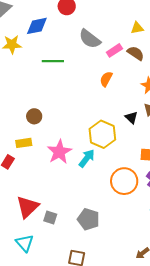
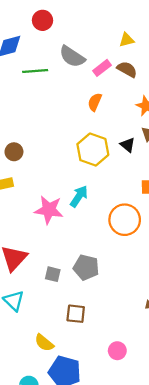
green line: (53, 61) -> (35, 71), moved
yellow hexagon: (102, 134) -> (93, 150), moved
pink star: (59, 152) -> (49, 210), moved, turned -30
gray square: (50, 218) -> (53, 274), moved

